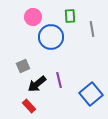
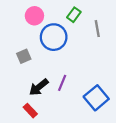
green rectangle: (70, 16) -> (74, 15), turned 40
gray square: (23, 66) -> (24, 56), moved
purple line: (59, 80) -> (62, 83), turned 35

